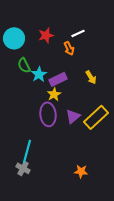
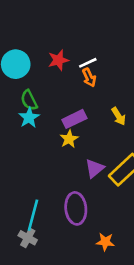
white line: (78, 33) -> (88, 63), moved
cyan star: (39, 74) -> (29, 118), moved
purple ellipse: (48, 114) -> (76, 208), moved

